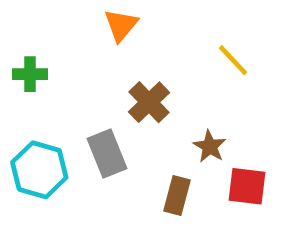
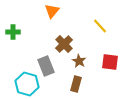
brown star: (210, 147) -> (79, 61), moved
cyan hexagon: (39, 170) -> (27, 84), moved
red square: (247, 186) -> (110, 62), moved

